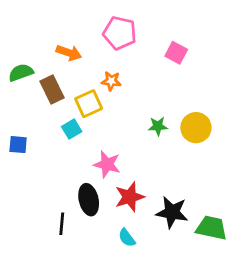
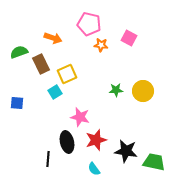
orange star: (111, 81) -> (101, 45), moved

